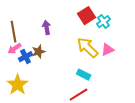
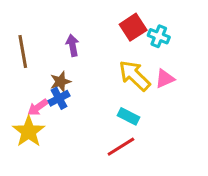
cyan cross: (104, 22) -> (159, 36), turned -32
pink arrow: (15, 49) -> (38, 107), moved
blue cross: (26, 57) -> (59, 98), moved

